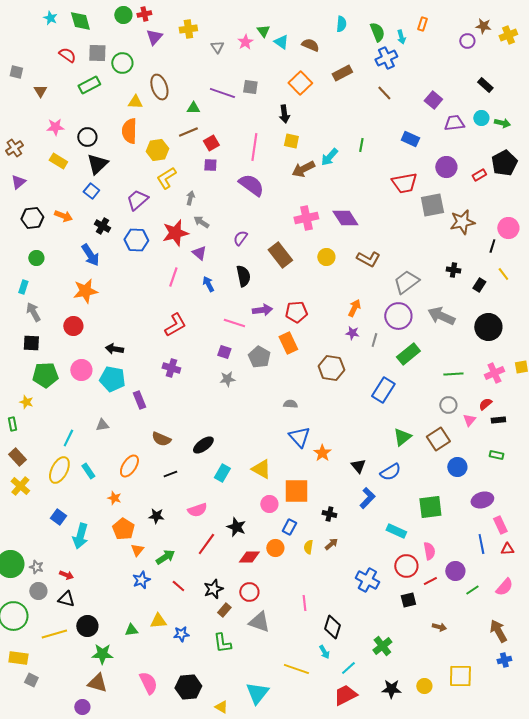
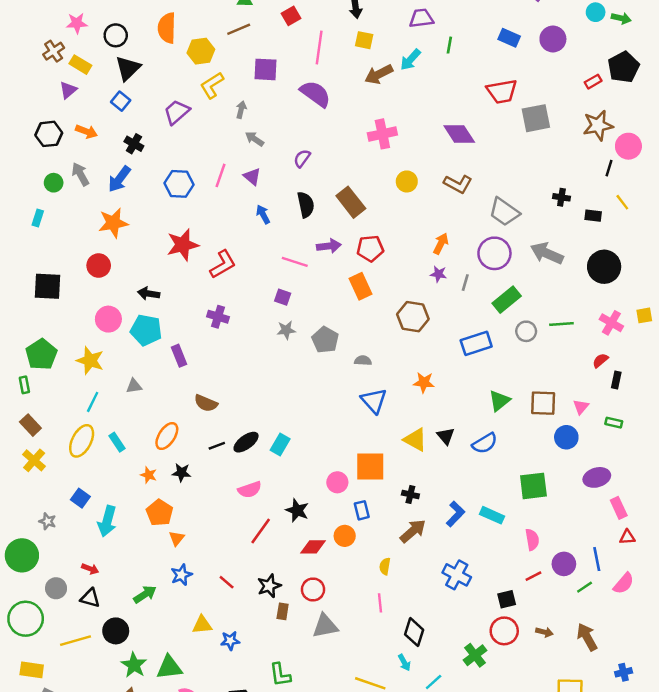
purple trapezoid: (454, 123) -> (421, 18), moved
red square: (211, 143) -> (291, 16), moved
brown cross: (14, 148) -> (54, 51), moved
purple square: (210, 165) -> (265, 69), size x1.5
purple circle: (446, 167) -> (553, 39), moved
purple triangle: (18, 182) -> (68, 90), moved
purple diamond: (345, 218) -> (459, 134), moved
brown star: (462, 222) -> (598, 125), moved
red star: (175, 233) -> (183, 245), moved
blue hexagon: (136, 240) -> (179, 184), moved
blue arrow: (90, 255) -> (119, 179), turned 70
brown rectangle: (280, 255) -> (351, 202), moved
pink line: (173, 277) -> (220, 175), moved
gray trapezoid: (406, 282) -> (504, 212), turned -108
black rectangle: (479, 285) -> (593, 216), turned 64
gray arrow: (33, 312) -> (80, 174), moved
black square: (31, 343) -> (47, 286), size x1.4
gray pentagon: (259, 357) -> (325, 340), moved
pink cross: (494, 373) -> (611, 323), turned -36
green pentagon: (45, 375) -> (41, 354), moved, turned -30
blue rectangle: (383, 390) -> (476, 343), turned 40
yellow star: (26, 402) -> (90, 361), moved, size x1.6
gray circle: (448, 405) -> (526, 331), moved
pink triangle: (469, 420) -> (581, 407), moved
black rectangle: (498, 420) -> (616, 380), turned -72
brown square: (438, 439) -> (543, 403), turned 35
black ellipse: (203, 445) -> (246, 442), moved
orange star: (322, 453) -> (424, 382), moved, turned -30
yellow triangle: (261, 469) -> (415, 440), moved
blue L-shape: (367, 498) -> (455, 514), moved
black star: (156, 516) -> (181, 473), moved
blue rectangle: (289, 527) -> (362, 510), turned -42
brown arrow: (331, 544) -> (413, 531), size x1.6
blue line: (481, 544) -> (597, 559), moved
yellow semicircle: (308, 547) -> (385, 566), moved
green arrow: (165, 557) -> (145, 594), moved
red circle: (406, 566) -> (504, 631), moved
gray star: (36, 567) -> (47, 521), moved
brown rectangle: (224, 610) -> (283, 611), turned -32
gray triangle: (259, 622) -> (325, 626), turned -30
green triangle: (131, 630) -> (169, 667), moved, size x1.6
brown arrow: (498, 631) -> (587, 637), moved
green L-shape: (222, 643) -> (280, 675), moved
green star: (102, 654) -> (134, 665), turned 30

